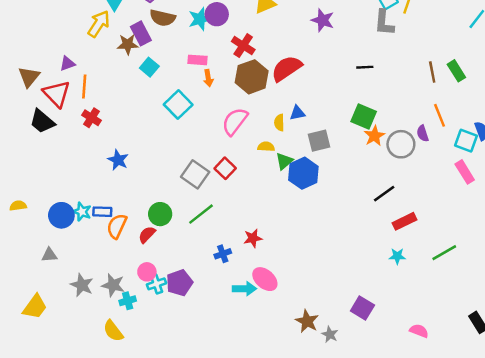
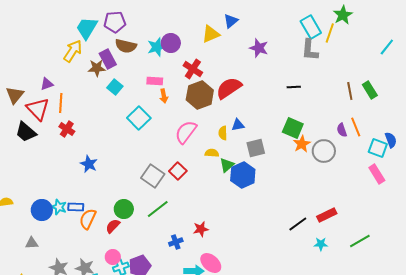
purple semicircle: (423, 133) -> (342, 130), moved
black line: (384, 194) -> (298, 224), moved

